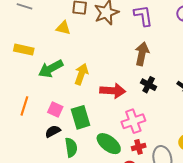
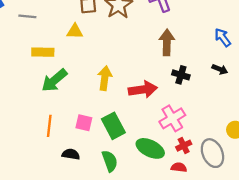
yellow rectangle: (24, 50) -> (43, 52), moved
green arrow: (51, 69) -> (54, 80), moved
black semicircle: (53, 131) -> (71, 154), moved, turned 49

